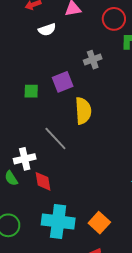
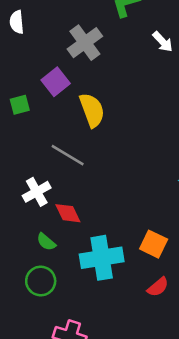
white semicircle: (47, 30) -> (17, 22), turned 120
gray cross: (93, 60) -> (85, 43), size x1.5
green semicircle: (11, 178) -> (46, 242), moved

